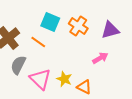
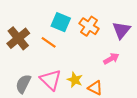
purple triangle: (110, 30) -> (121, 30), turned -36
gray semicircle: (18, 65) -> (23, 84), moved

